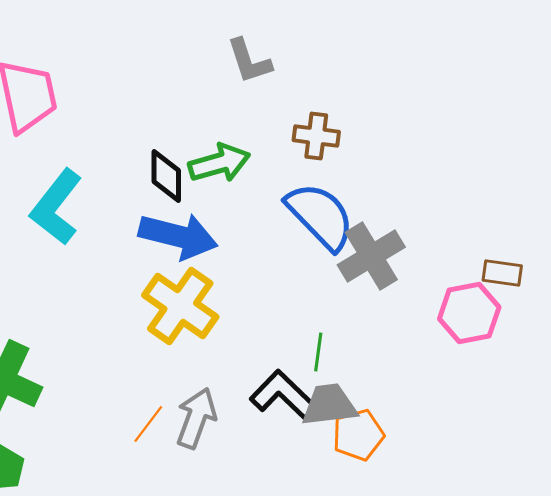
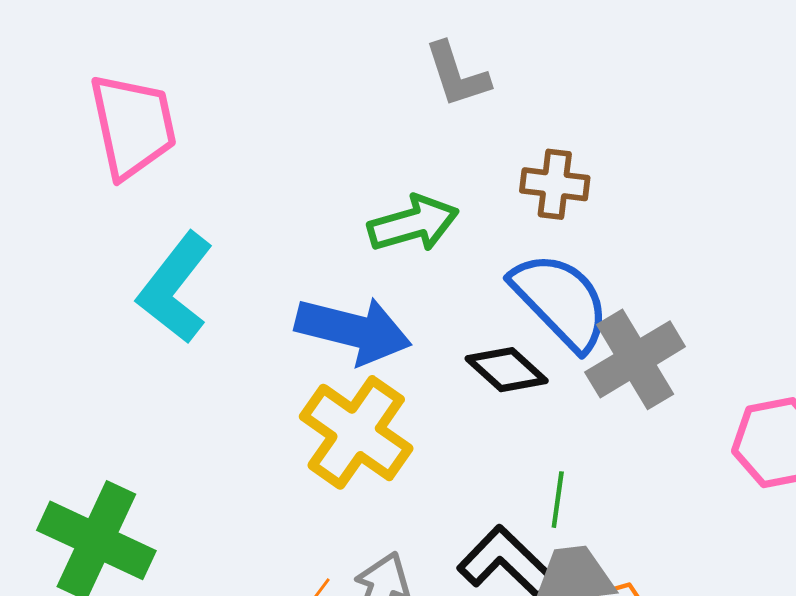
black diamond: (166, 176) -> (507, 370), moved, turned -48

